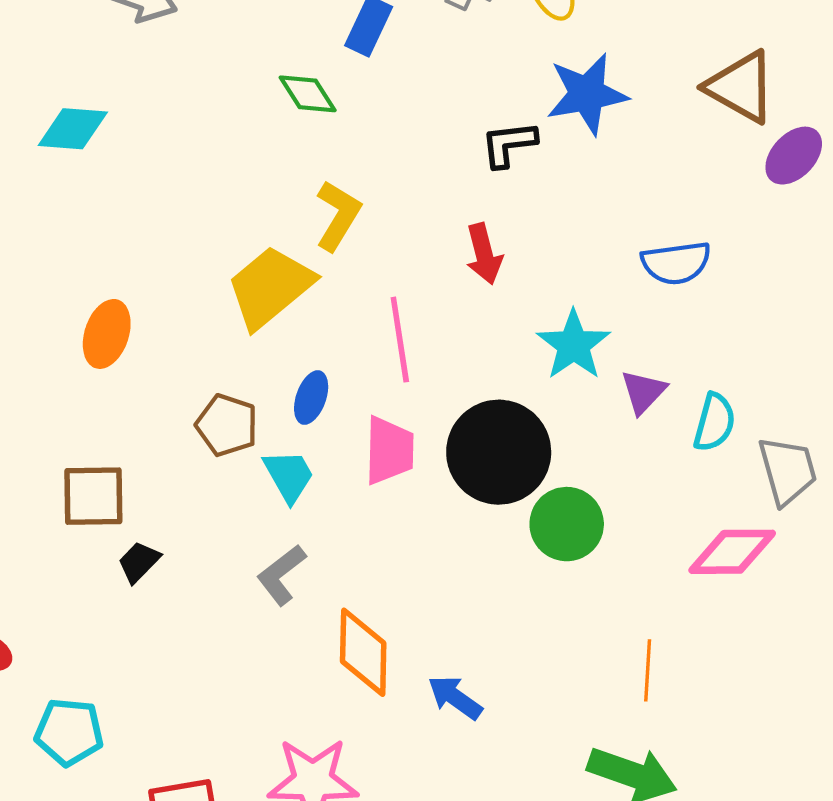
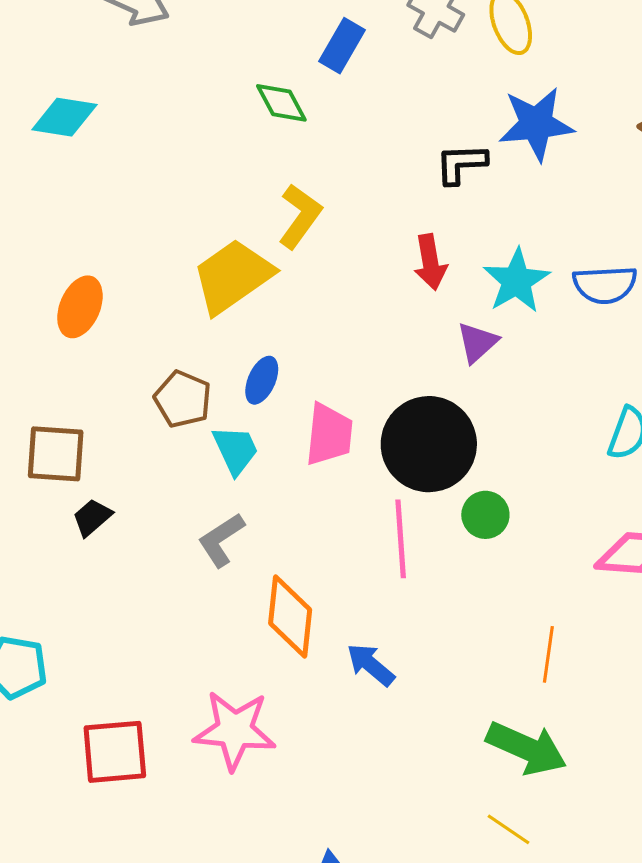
pink line: (400, 340) -> (401, 539), moved
cyan star: (574, 345) -> (516, 281), moved
purple triangle: (643, 392) -> (477, 342), moved
green circle: (567, 524) -> (485, 515), size x0.7

